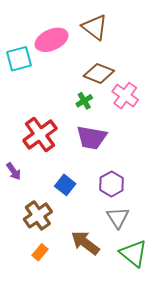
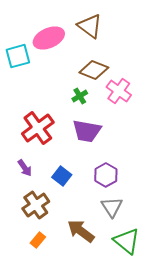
purple arrow: (14, 171) -> (25, 168), moved

